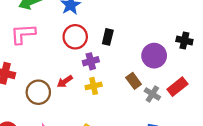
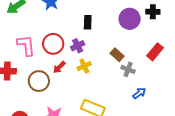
pink L-shape: (23, 34) -> (26, 45), moved, turned 100
red circle: (75, 37) -> (53, 44), moved
purple circle: (154, 56) -> (130, 19), moved
gray cross: (152, 94) -> (128, 69), moved

